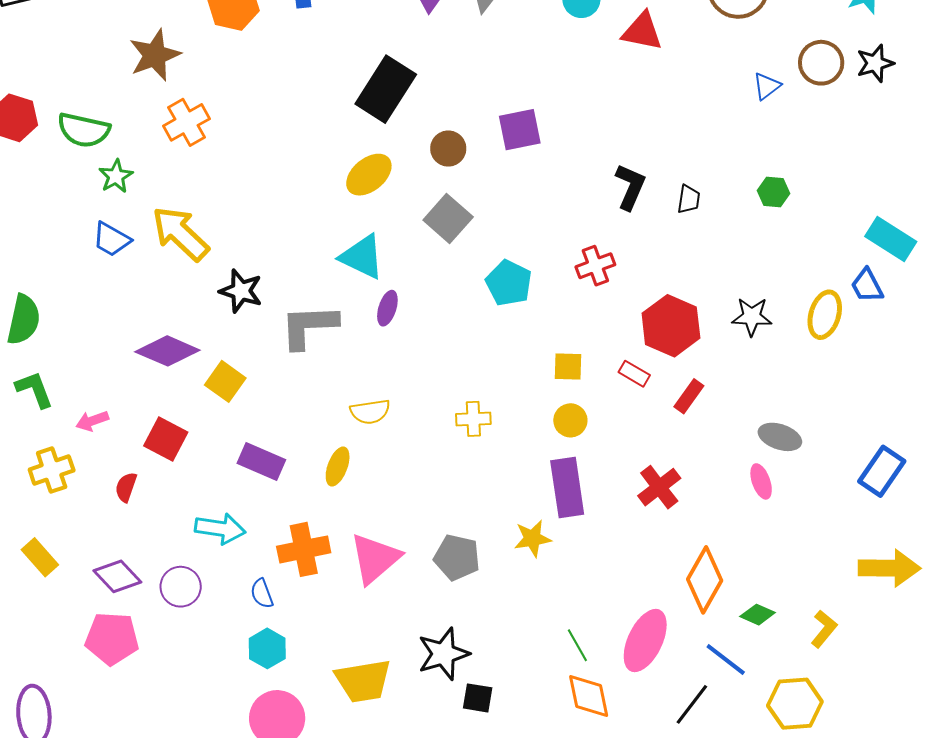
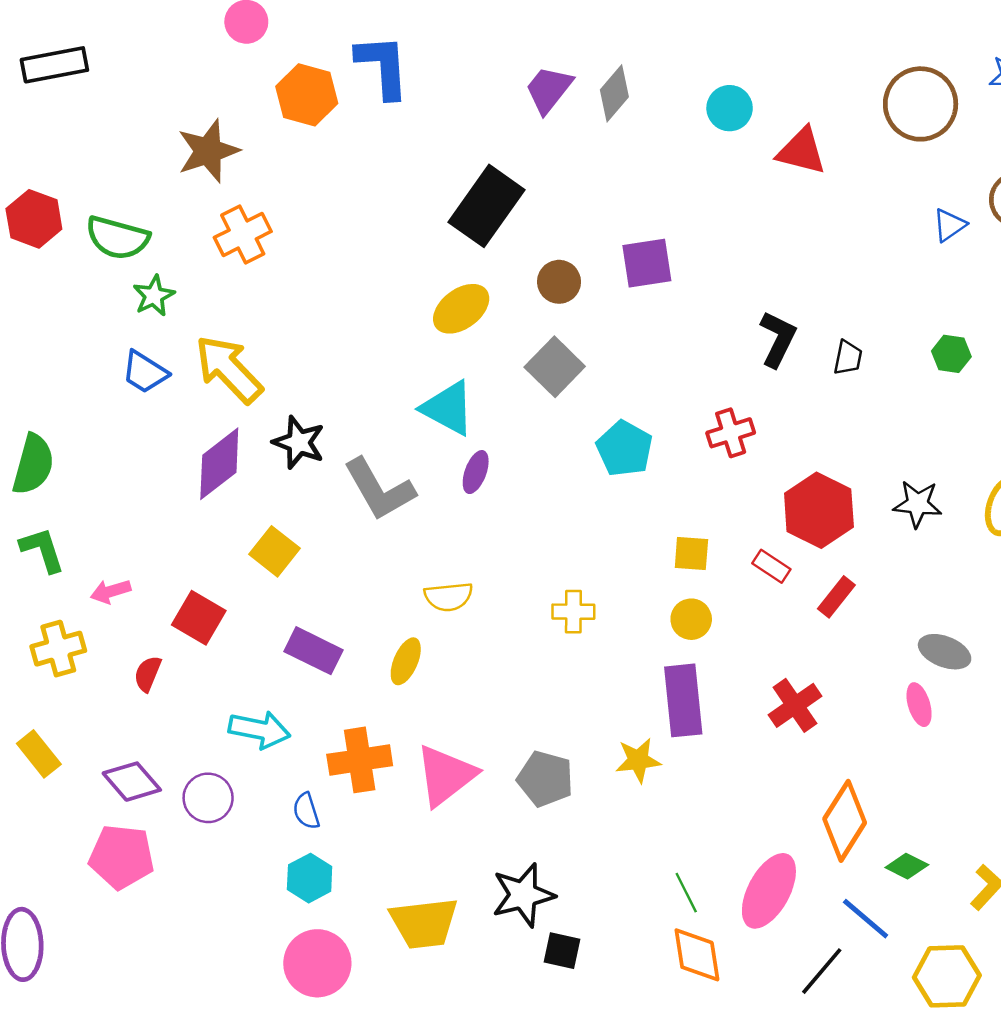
gray L-shape: (309, 326) -> (379, 489), turned -120
purple diamond: (167, 351) -> (219, 464), moved, turned -64

